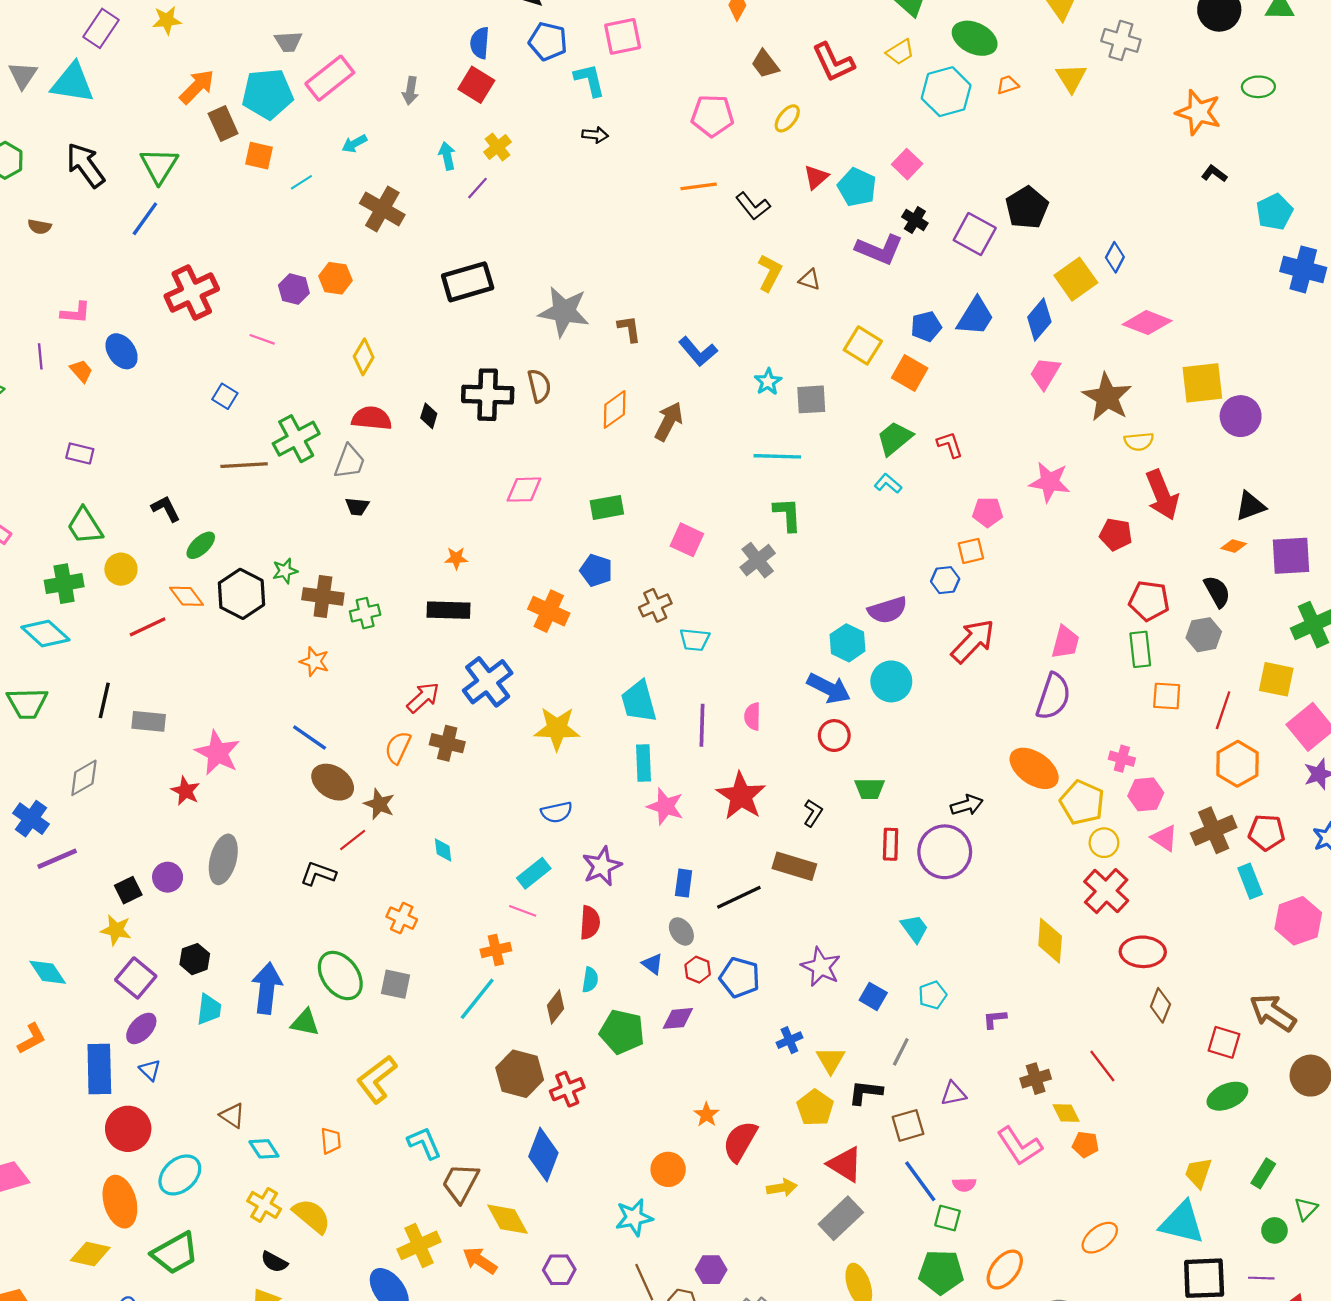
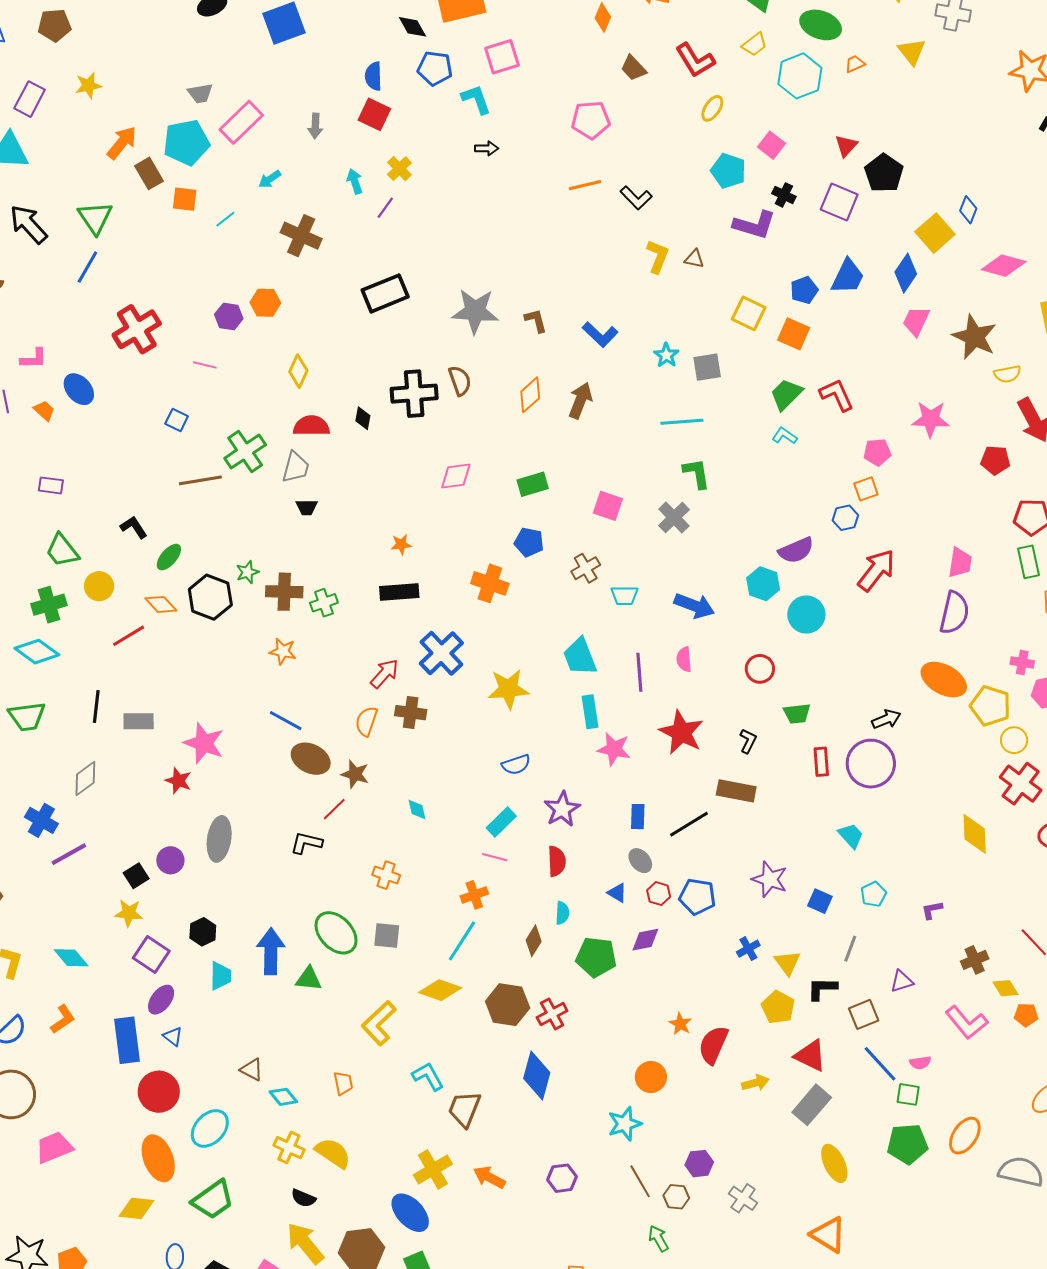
yellow ellipse: (787, 118) -> (712, 108), moved
red triangle: (816, 177) -> (846, 146), moved
red L-shape: (950, 445) -> (837, 395), size x1.4
blue arrow: (829, 688) -> (694, 606), moved
yellow diamond: (508, 1219) -> (440, 990), moved, turned -36

